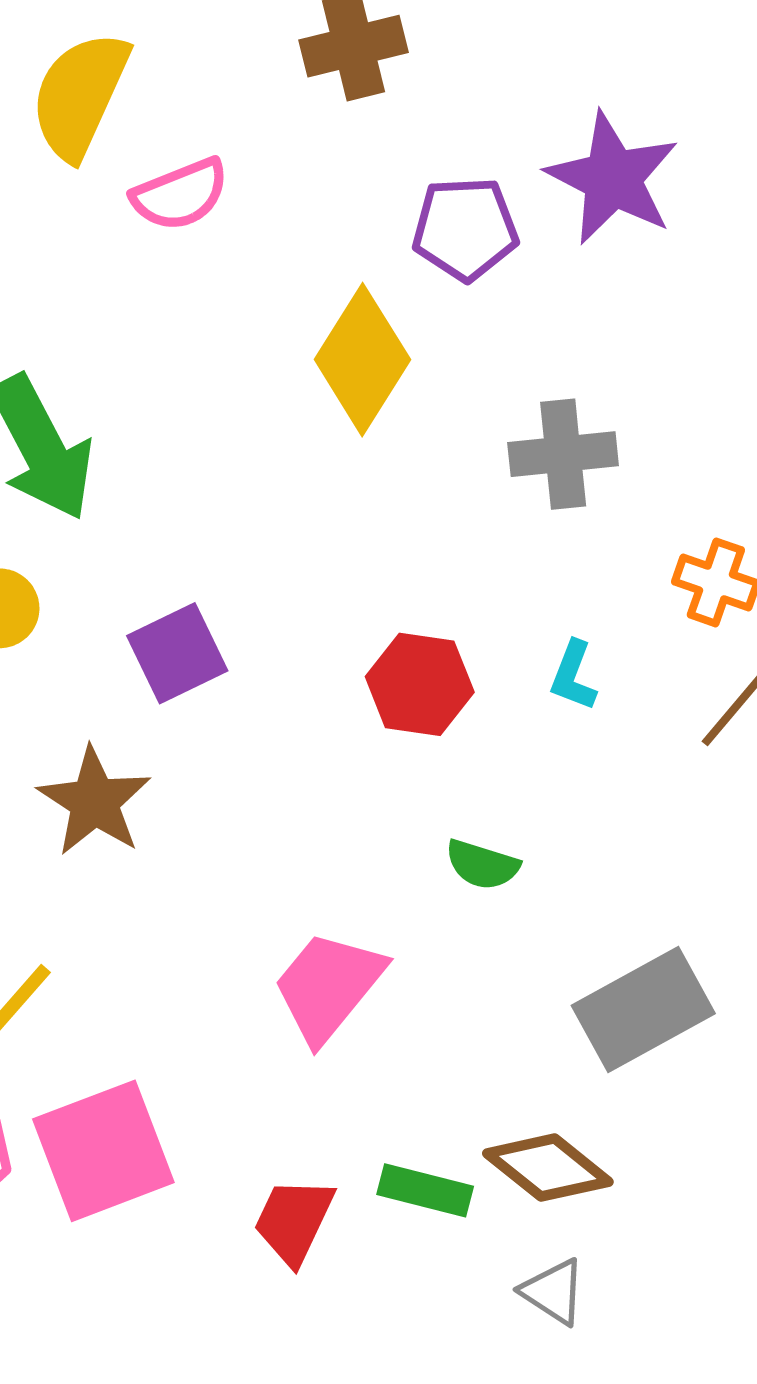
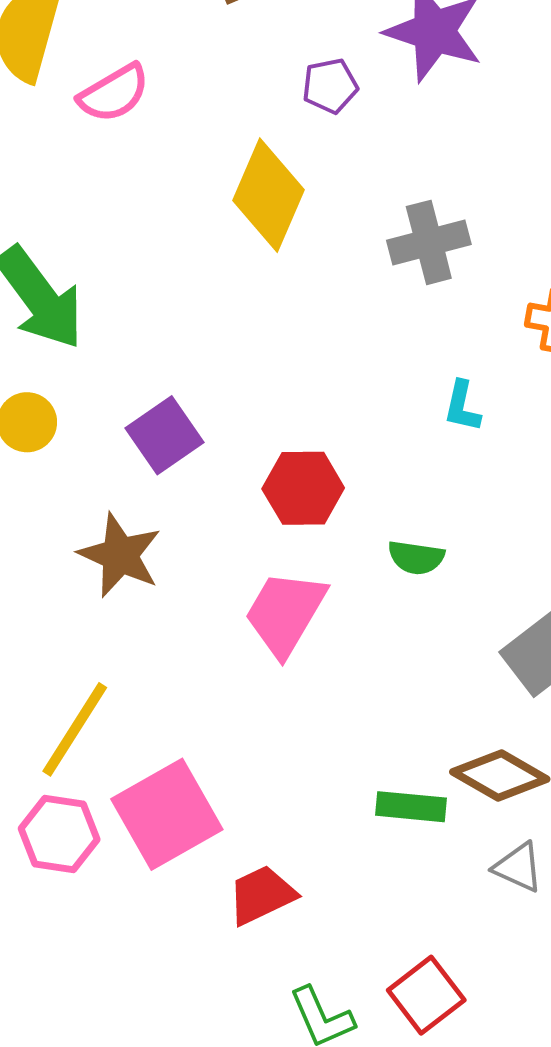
purple pentagon: (465, 229) -> (330, 86), size x0.7
red hexagon: (420, 684) -> (303, 488), moved
pink trapezoid: (328, 986) -> (285, 613), moved
red trapezoid: (294, 1221) -> (262, 895), moved, turned 48

